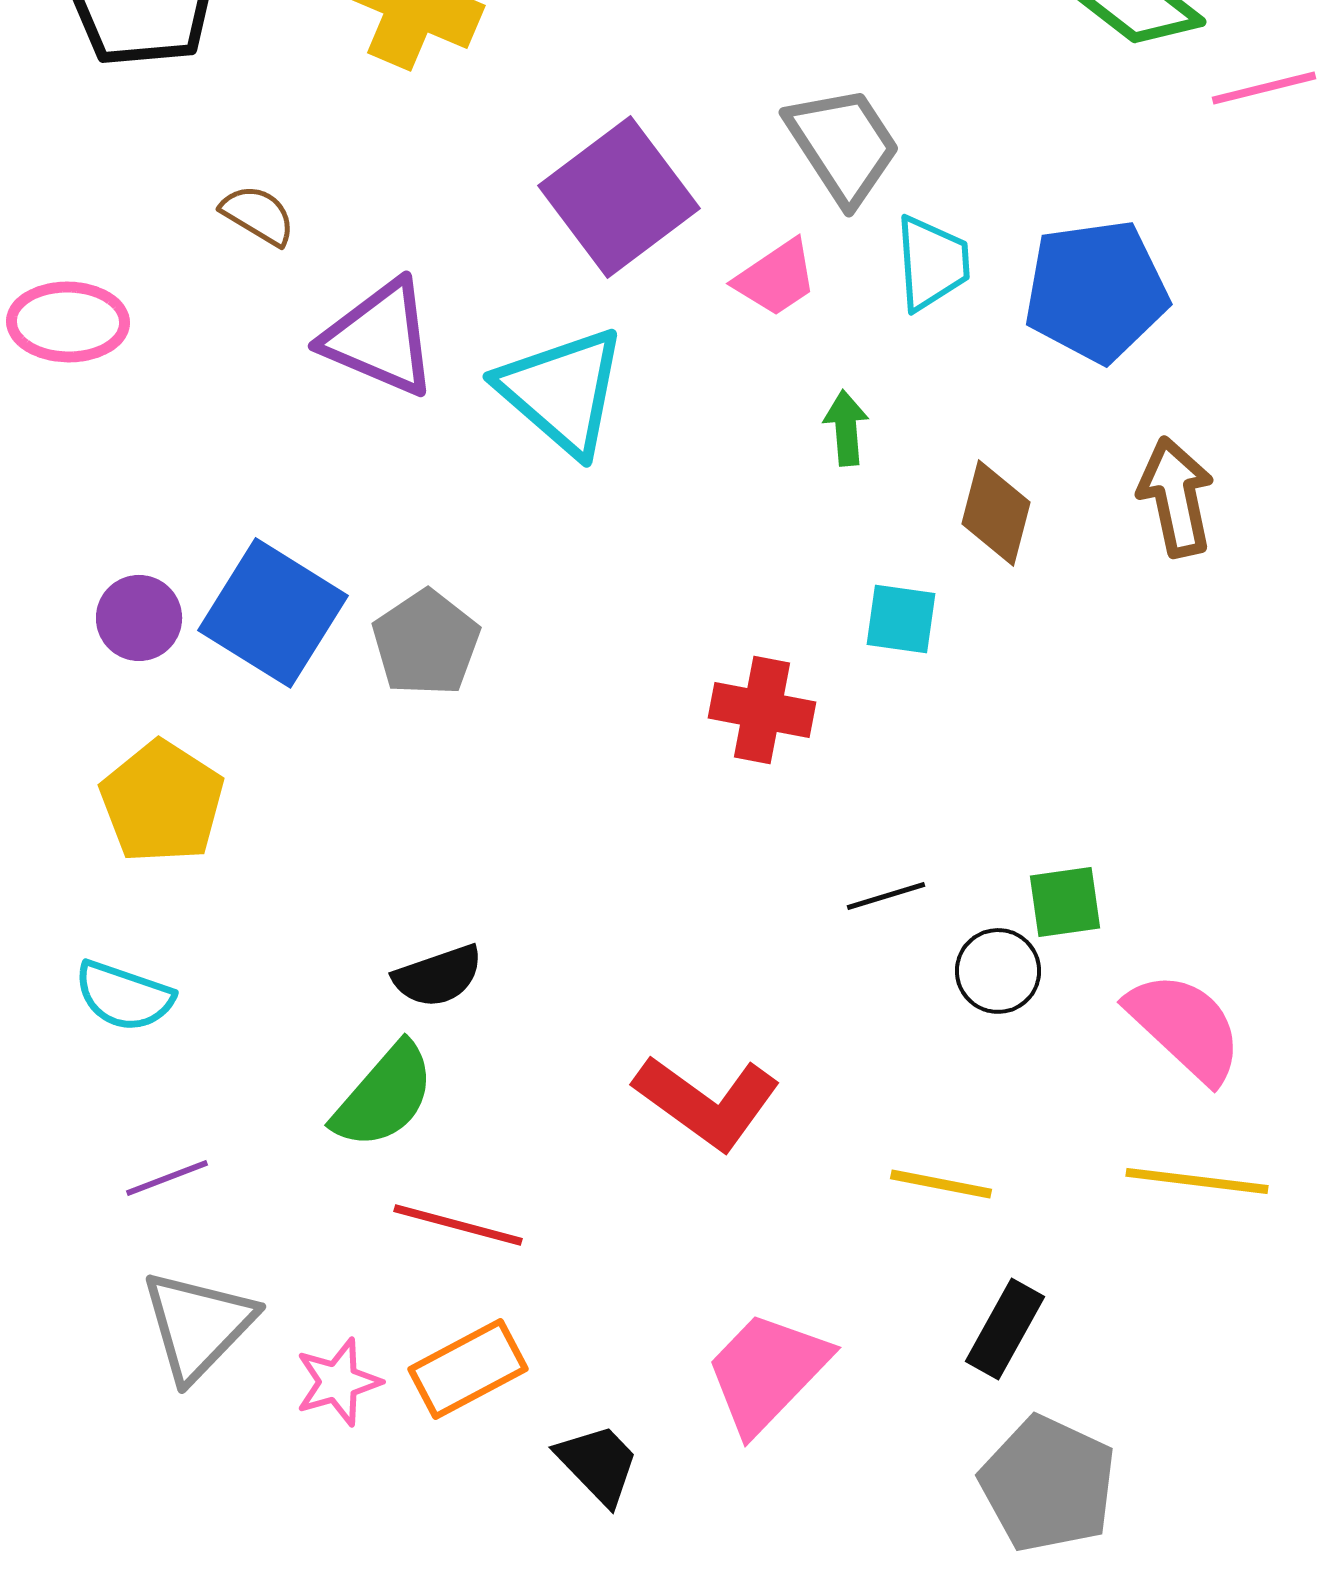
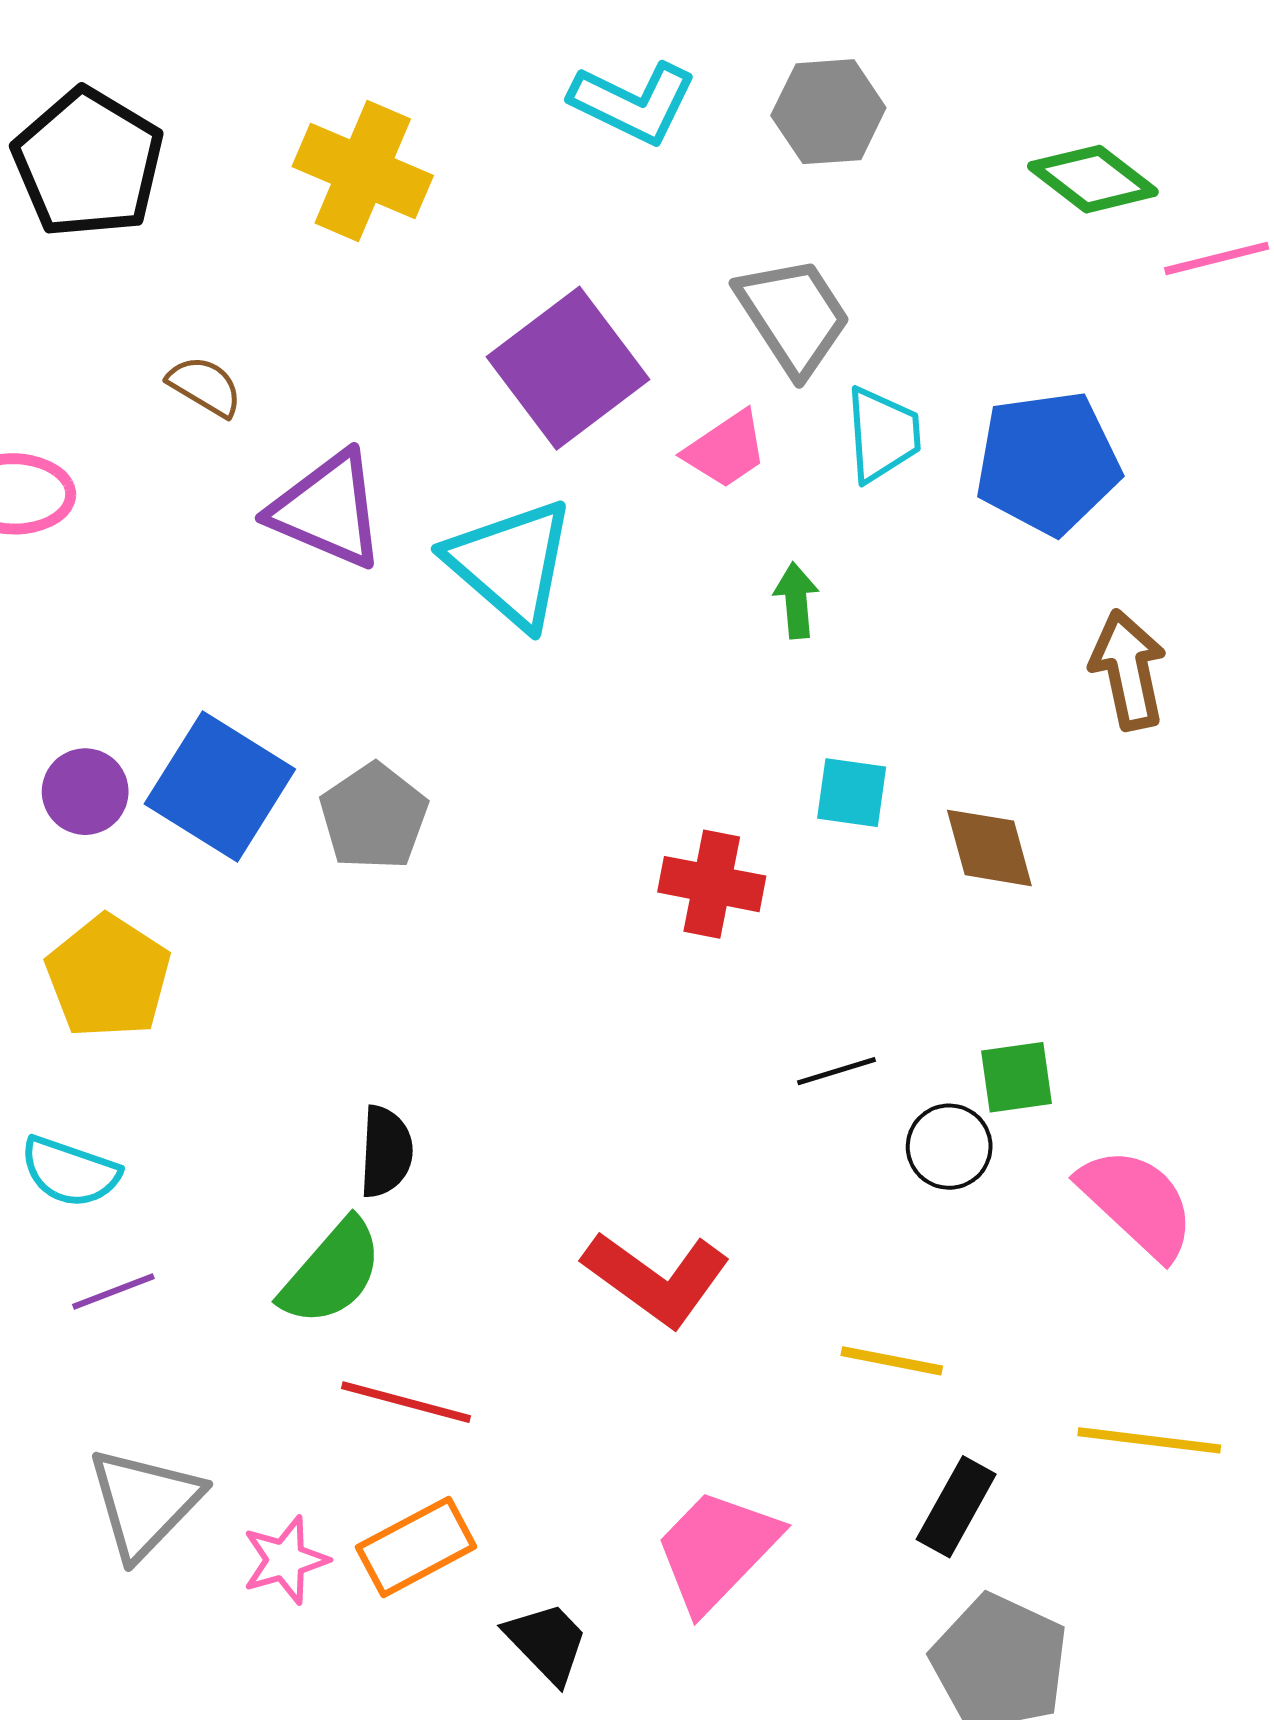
brown diamond: (996, 513) -> (989, 848), moved, turned -30
black semicircle: (438, 976) -> (386, 1152), turned -68
purple line: (167, 1178) -> (113, 1291), moved
yellow line: (1197, 1181) -> (1149, 1440), moved

